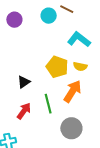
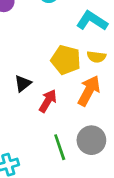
green line: (48, 104) -> (60, 147), moved
red arrow: (24, 111) -> (48, 101), moved

